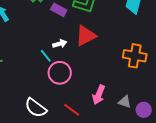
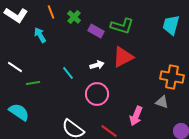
cyan line: (46, 56) -> (68, 73), moved
gray triangle: (125, 102) -> (162, 102), moved

